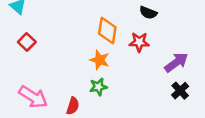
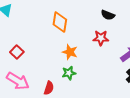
orange diamond: (107, 31) -> (60, 22), moved
red square: (27, 42) -> (17, 52), moved

